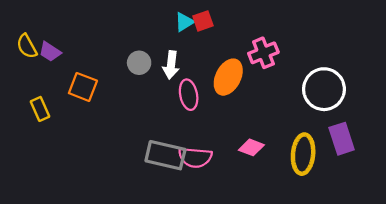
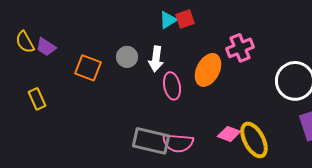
orange square: (83, 87) -> (88, 68), moved
yellow ellipse: (303, 154) -> (254, 140), moved, turned -33

